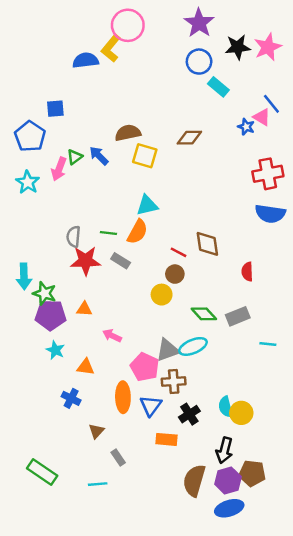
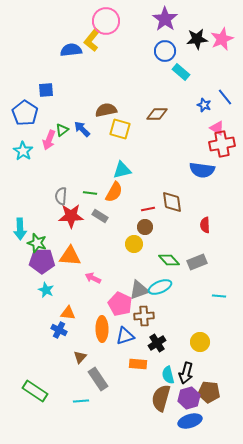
blue line: (271, 104) -> (225, 97), moved
pink triangle: (262, 117) -> (217, 128), moved
blue semicircle: (270, 214) -> (202, 170), moved
red line: (178, 252) -> (148, 209), turned -40
orange triangle: (84, 309) -> (70, 256), size x1.6
cyan line: (268, 344) -> (219, 296), moved
orange triangle: (86, 367) -> (68, 313), moved
blue triangle: (151, 406) -> (125, 336), turned 36
cyan semicircle: (226, 407) -> (168, 375), moved
gray rectangle: (118, 458) -> (98, 379), size x1.6

